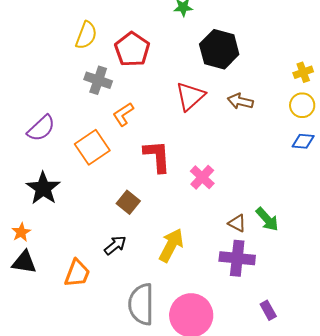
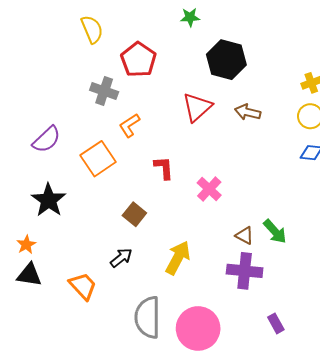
yellow semicircle: (86, 35) -> (92, 29), moved, turned -44
red L-shape: (157, 156) -> (164, 168), size x0.7
orange trapezoid: (77, 273) -> (83, 286), turned -64

